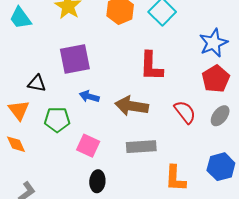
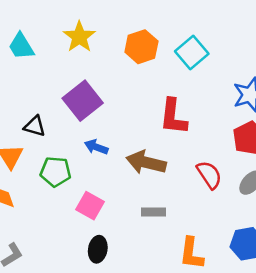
purple square: (75, 59) -> (83, 101), turned -32
gray rectangle: (141, 147) -> (154, 212), size x0.7

